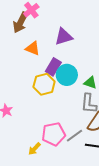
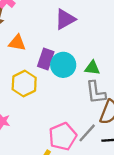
purple triangle: (64, 37) -> (65, 19), moved
yellow hexagon: (44, 84) -> (24, 84), moved

